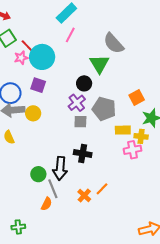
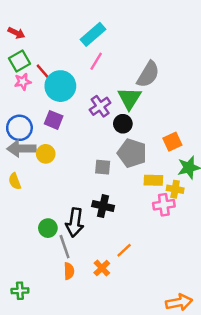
gray semicircle: (114, 43) -> (148, 74), turned -110
pink star: (21, 58) -> (23, 82), moved
black circle: (84, 83) -> (123, 124), moved
purple cross: (77, 103) -> (100, 106), moved
orange cross: (84, 196) -> (102, 268), moved
orange semicircle: (46, 204) -> (69, 271), moved, turned -32

